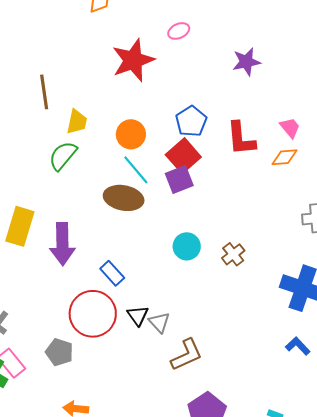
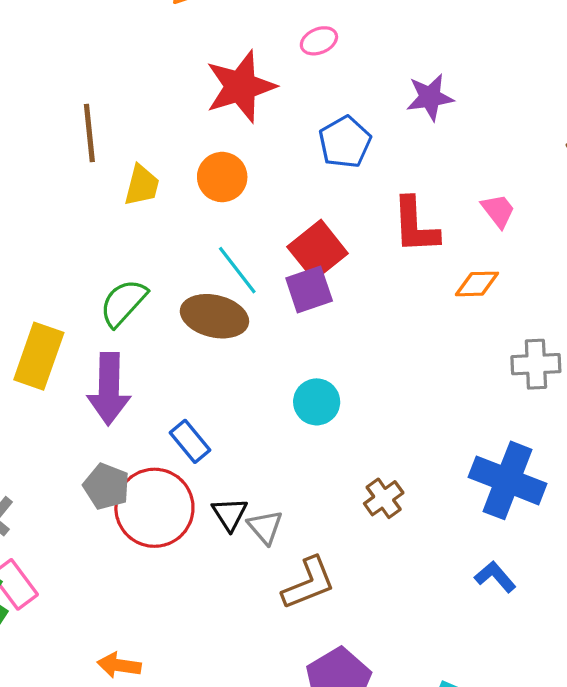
blue pentagon: (191, 121) -> (345, 142), moved
orange circle: (131, 134) -> (222, 177), moved
green semicircle: (63, 156) -> (123, 303), moved
orange diamond: (285, 157) -> (477, 284), moved
brown cross: (233, 254) -> (384, 498), moved
gray pentagon: (59, 352) -> (107, 486), moved

